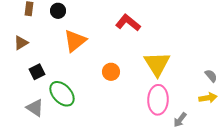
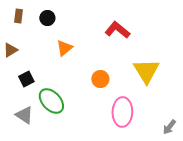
orange triangle: (75, 41) -> (64, 48), size x0.7
pink ellipse: (158, 100) -> (122, 112), moved

